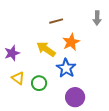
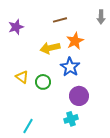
yellow arrow: (46, 49) -> (50, 48), turned -48
purple star: (12, 53) -> (16, 27), moved

